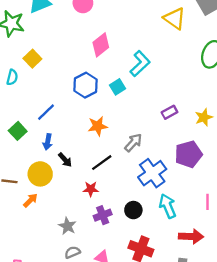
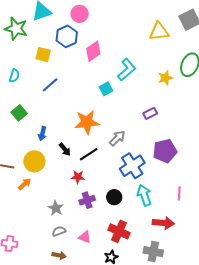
yellow triangle: (175, 18) -> (159, 32), turned -45
yellow square: (32, 59) -> (43, 55), moved, turned -35
blue hexagon: (85, 85) -> (67, 36), moved
blue line: (46, 112) -> (50, 85), moved
yellow star: (204, 117) -> (165, 78), moved
orange star: (98, 126) -> (87, 122), size x1.4
green square: (18, 131) -> (19, 113), moved
black arrow: (65, 160) -> (65, 149), moved

